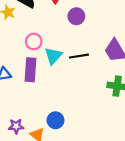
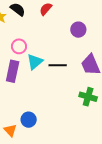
purple circle: (76, 16) -> (78, 30), moved

